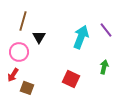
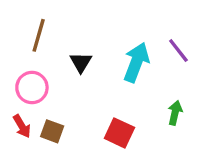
black triangle: (39, 37) -> (81, 62), moved
red arrow: (13, 75) -> (22, 126), turned -64
brown square: (27, 88) -> (52, 131), moved

